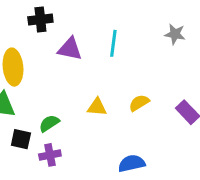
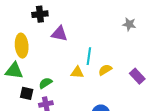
cyan line: (113, 43) -> (89, 56), moved

